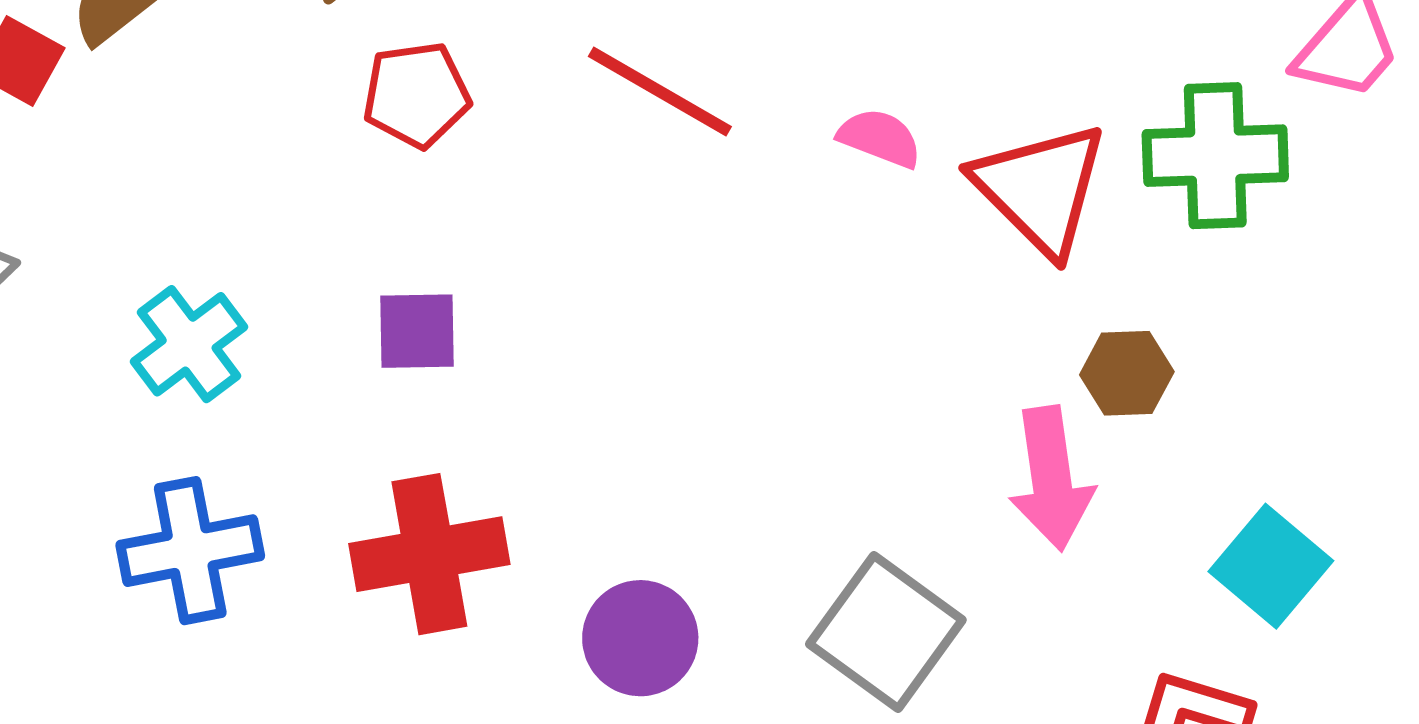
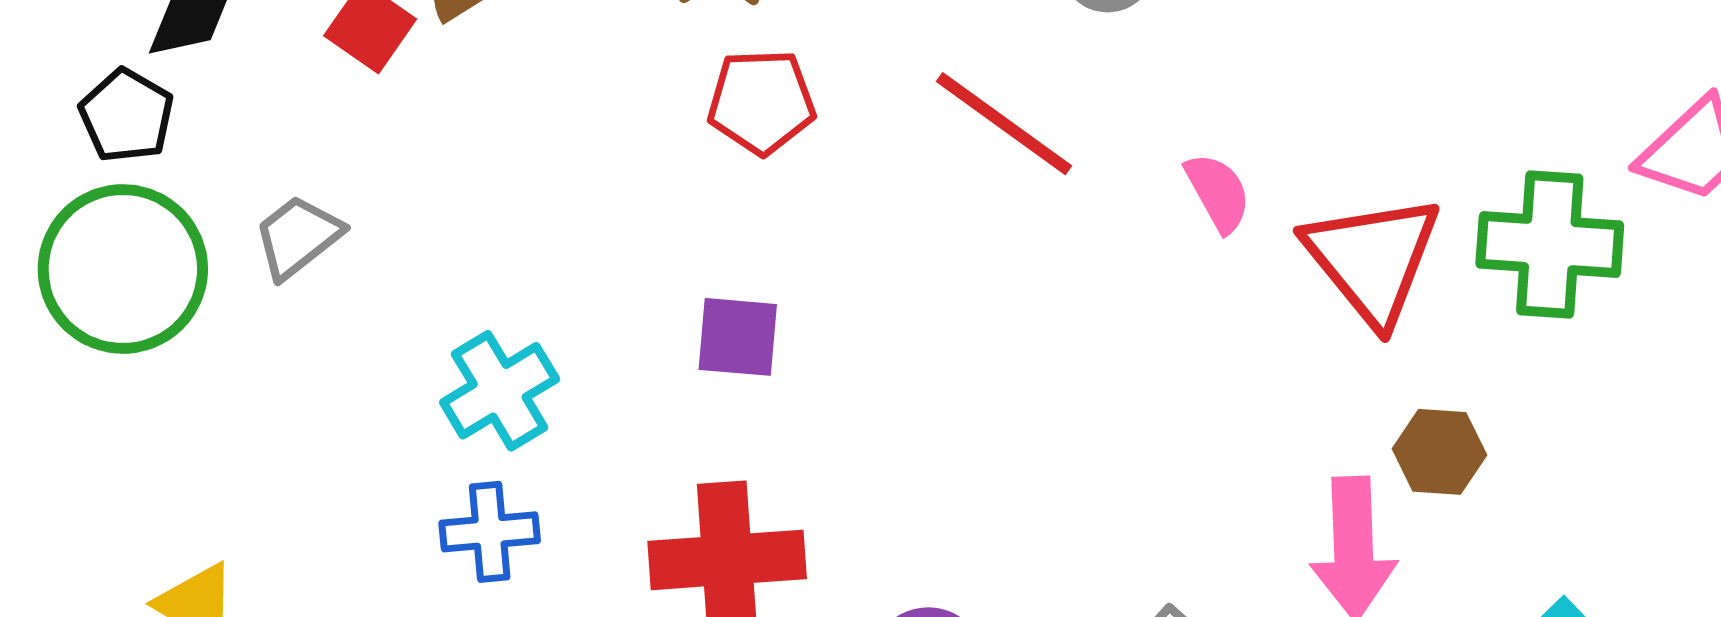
pink semicircle: (880, 138) -> (1218, 192), turned 34
cyan cross: (189, 344) -> (500, 391), moved
blue cross: (190, 551) -> (490, 532), size x0.7

